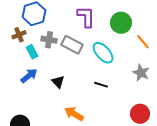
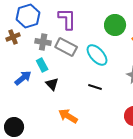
purple L-shape: (86, 17) -> (67, 19), moved
cyan rectangle: (32, 52) -> (42, 65), moved

